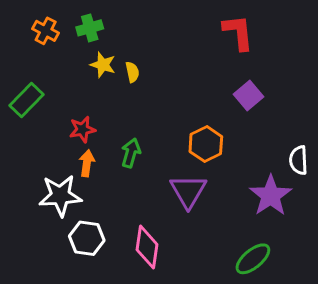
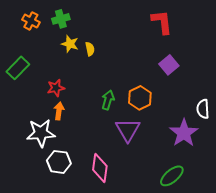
green arrow: (131, 153) -> (108, 100), moved

